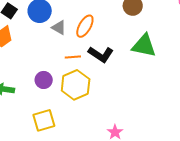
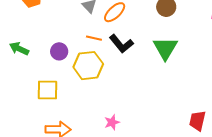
green triangle: (144, 46) -> (165, 48), turned 32

